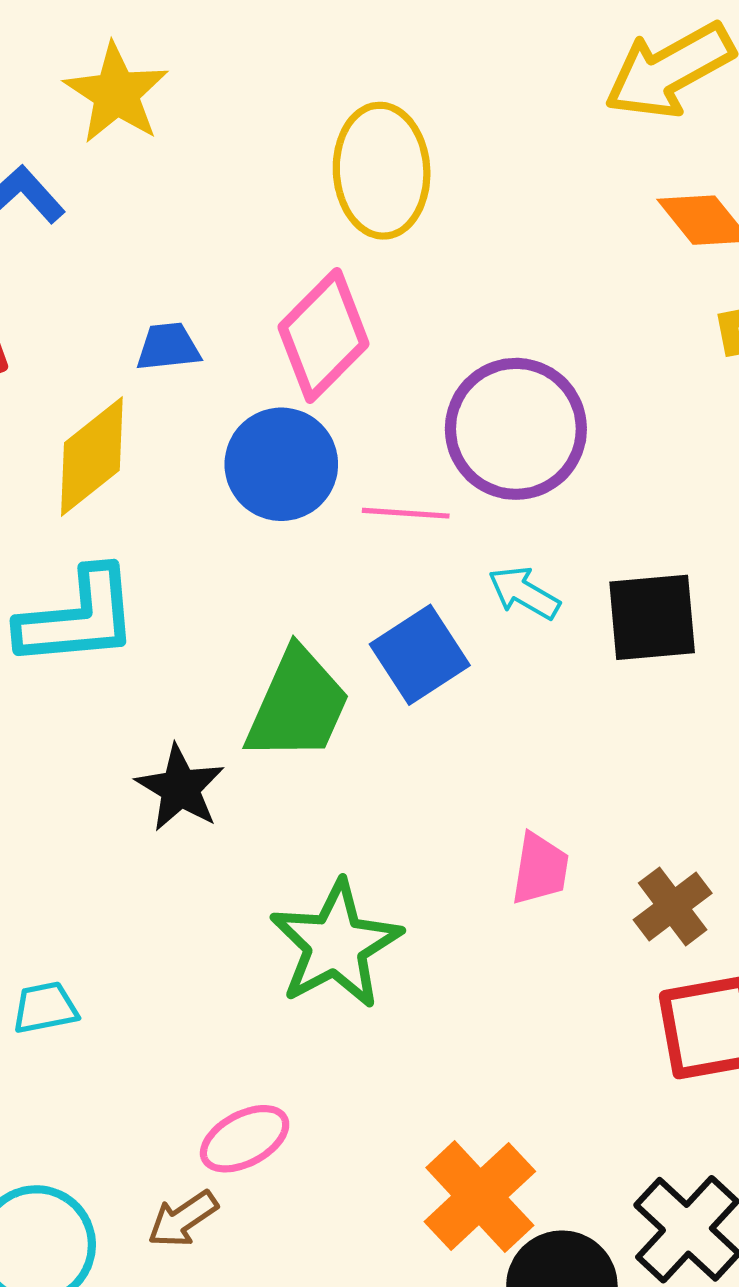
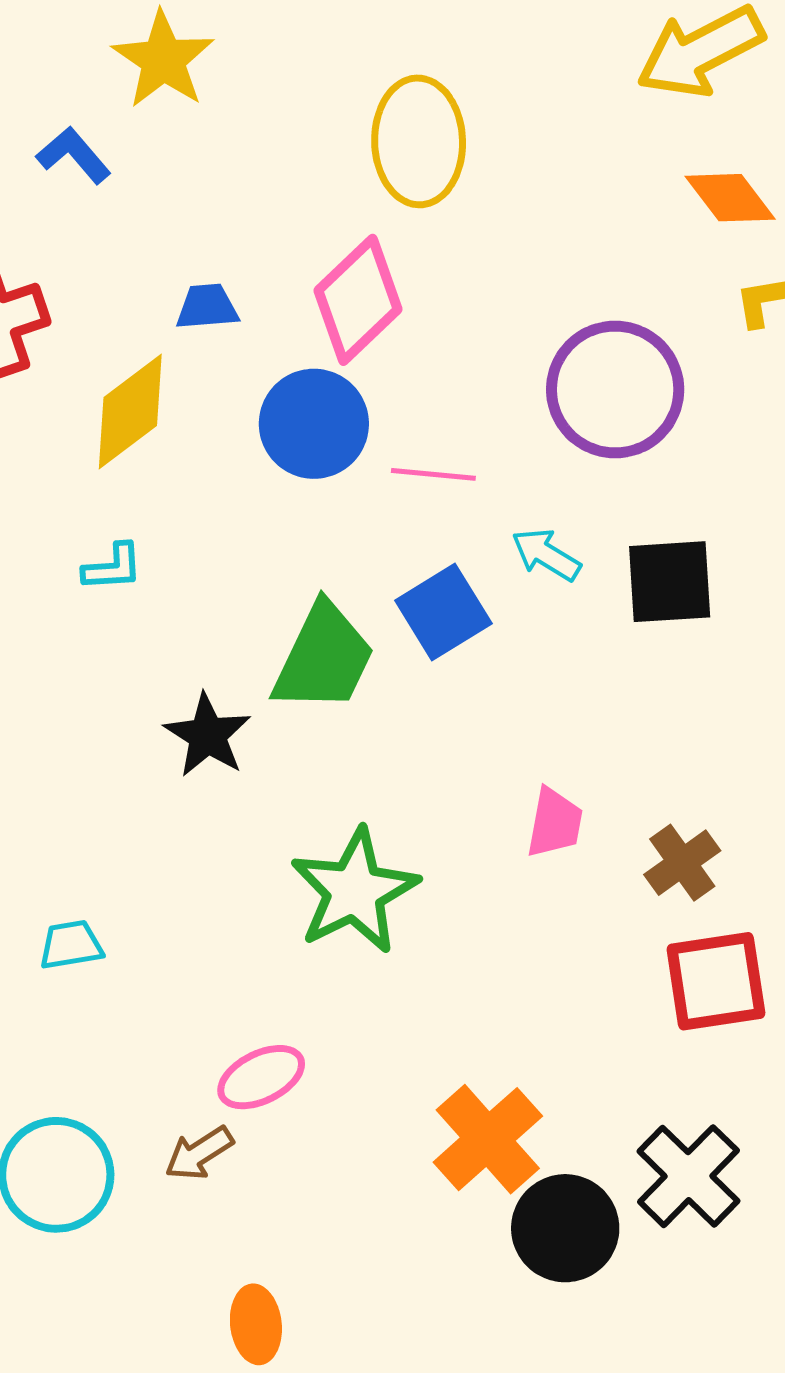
purple circle: (516, 429) -> (615, 390), moved
cyan L-shape: (78, 618) -> (113, 567), size x0.5

